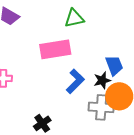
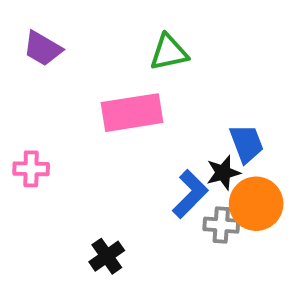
blue L-shape: (75, 81) -> (190, 194), moved
gray cross: (101, 107) -> (221, 225), size x0.7

